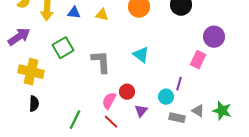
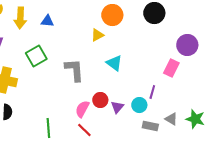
yellow triangle: (102, 15) -> (97, 35), moved, turned -40
purple triangle: (141, 111) -> (117, 107), moved
green line: (75, 120) -> (48, 128), turned -30

